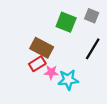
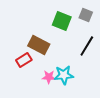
red rectangle: (37, 64) -> (24, 60), moved
pink star: (51, 72) -> (49, 77), moved

